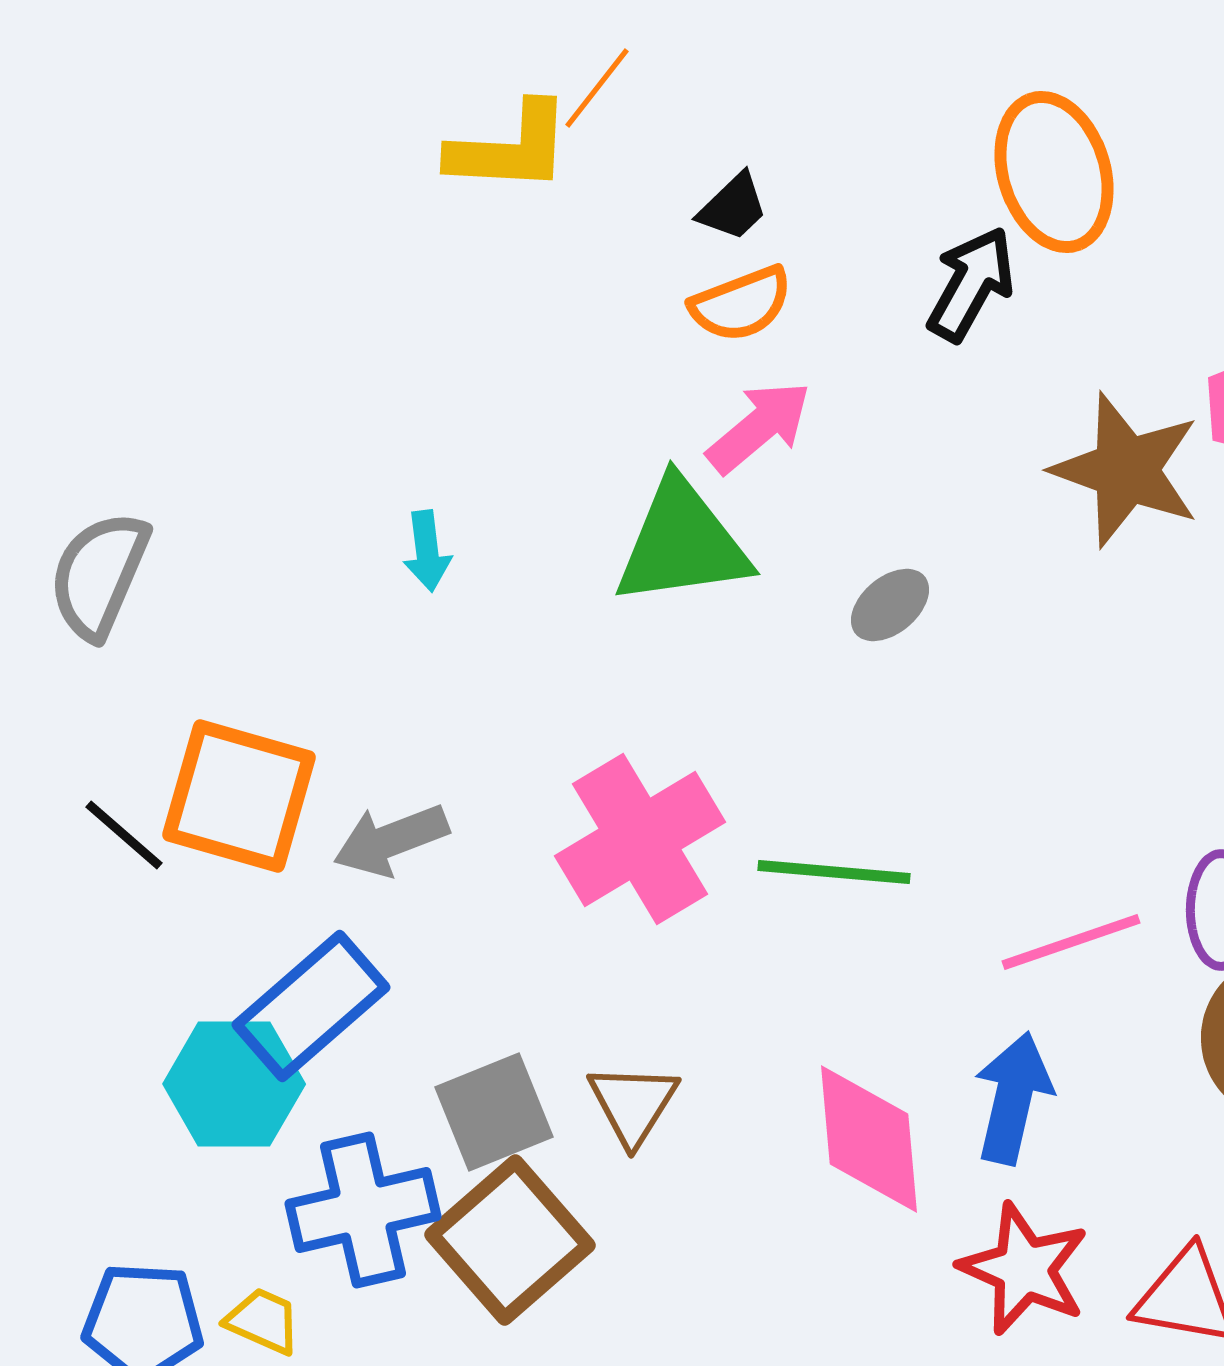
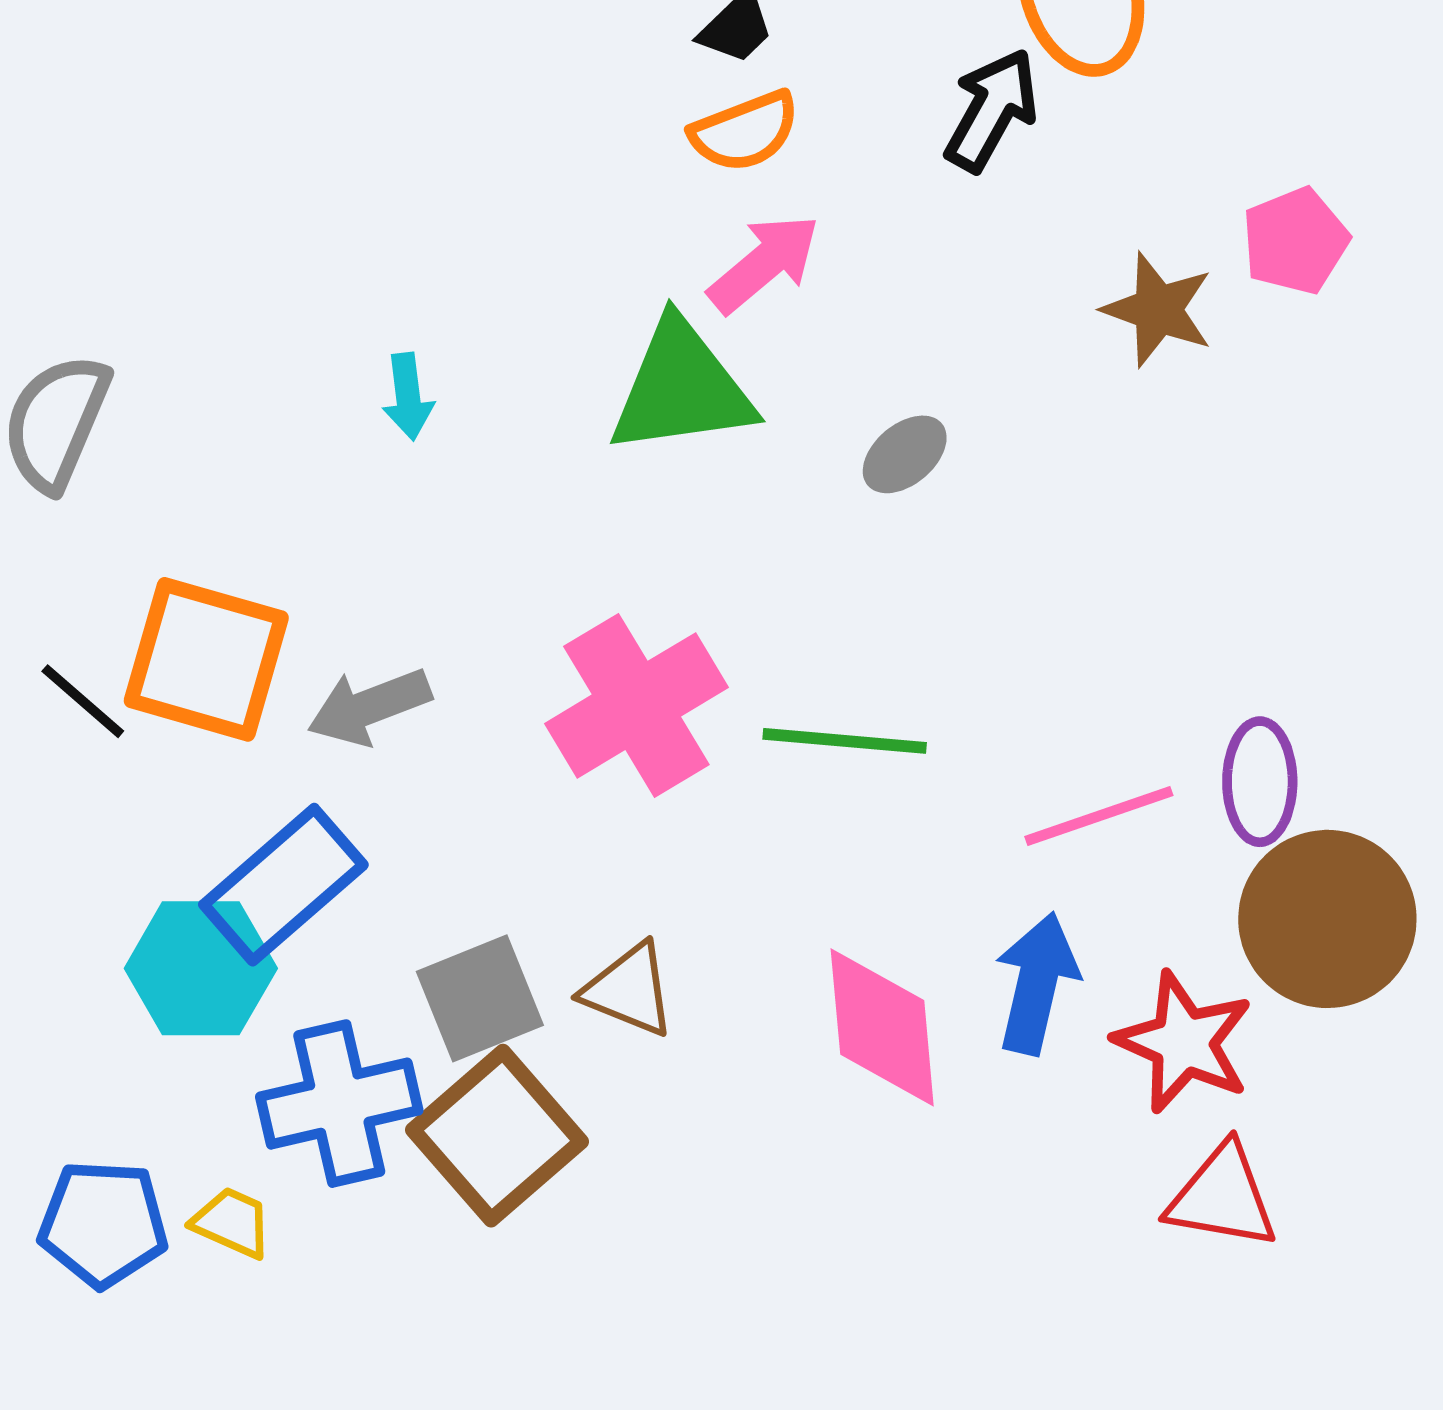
brown star: (1126, 470) -> (1158, 310), size x0.7
brown triangle: (633, 1104) -> (629, 990), turned -40
red star: (1024, 1269) -> (1184, 1042), moved

